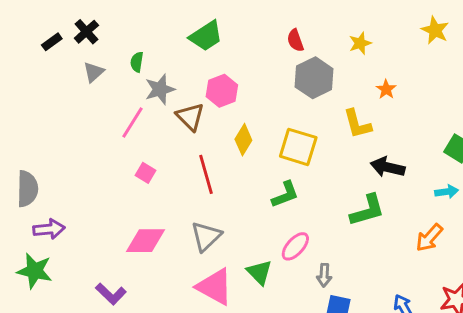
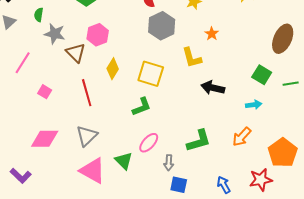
gray star: (160, 89) -> (55, 34), turned 30
pink line: (133, 122) -> (23, 63), moved
green L-shape: (367, 210) -> (199, 141), moved

